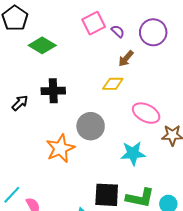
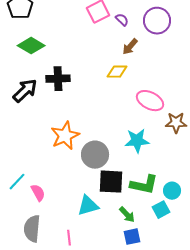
green diamond: (42, 45) -> (31, 46), moved
black arrow: (20, 103) -> (25, 91), size x1.5
gray circle: (91, 126) -> (95, 155), moved

